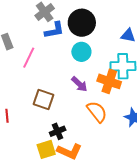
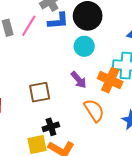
pink line: (29, 58) -> (29, 26), moved
brown square: (44, 99) -> (40, 92), turned -35

